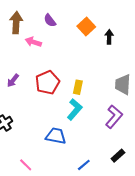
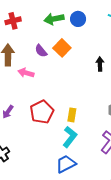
orange square: (86, 26) -> (62, 48), moved
blue trapezoid: (56, 136) -> (66, 164), moved, turned -35

